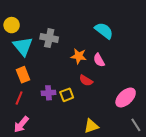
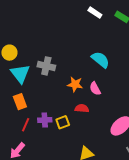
red semicircle: (86, 80) -> (82, 108), turned 152
red line: (19, 98) -> (26, 125), moved

